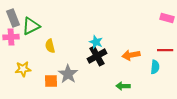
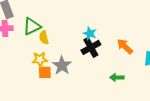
green triangle: (31, 26) -> (32, 26), moved
orange arrow: (131, 55) -> (125, 46), turned 54
yellow star: (23, 69) -> (40, 59), moved

